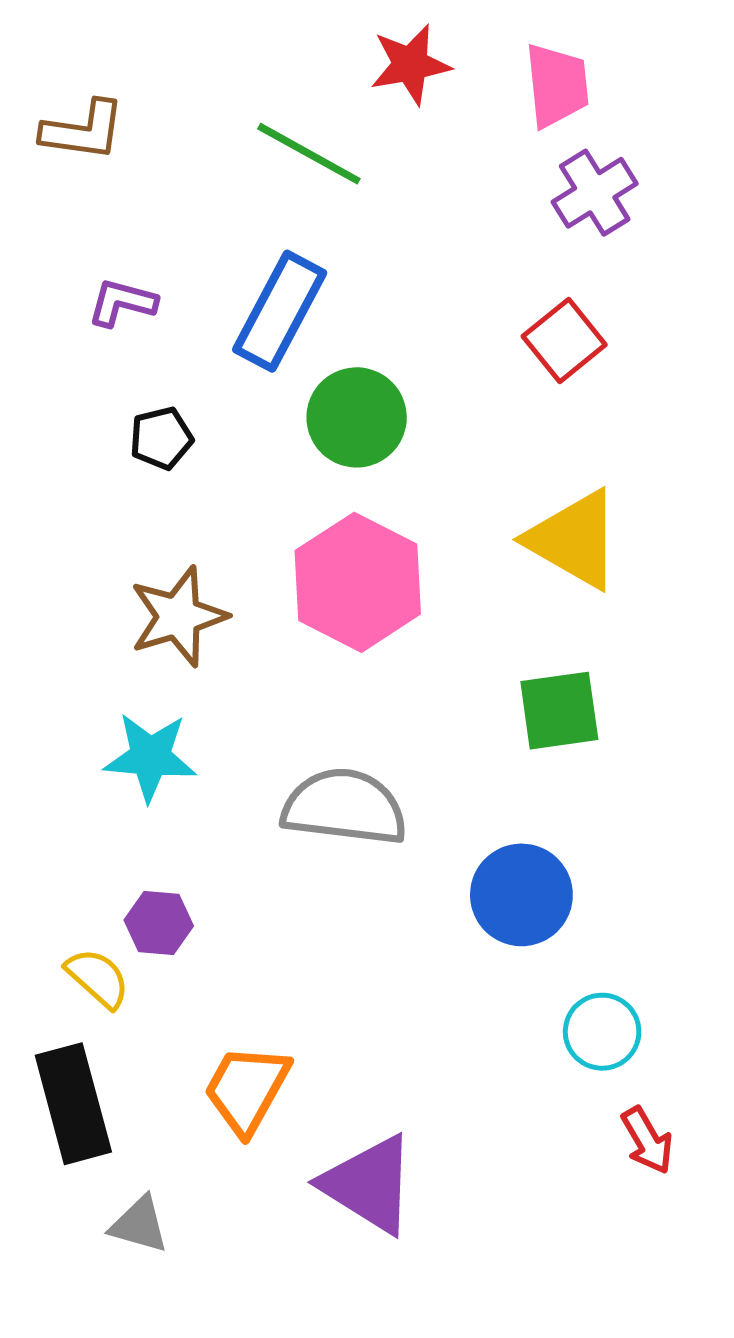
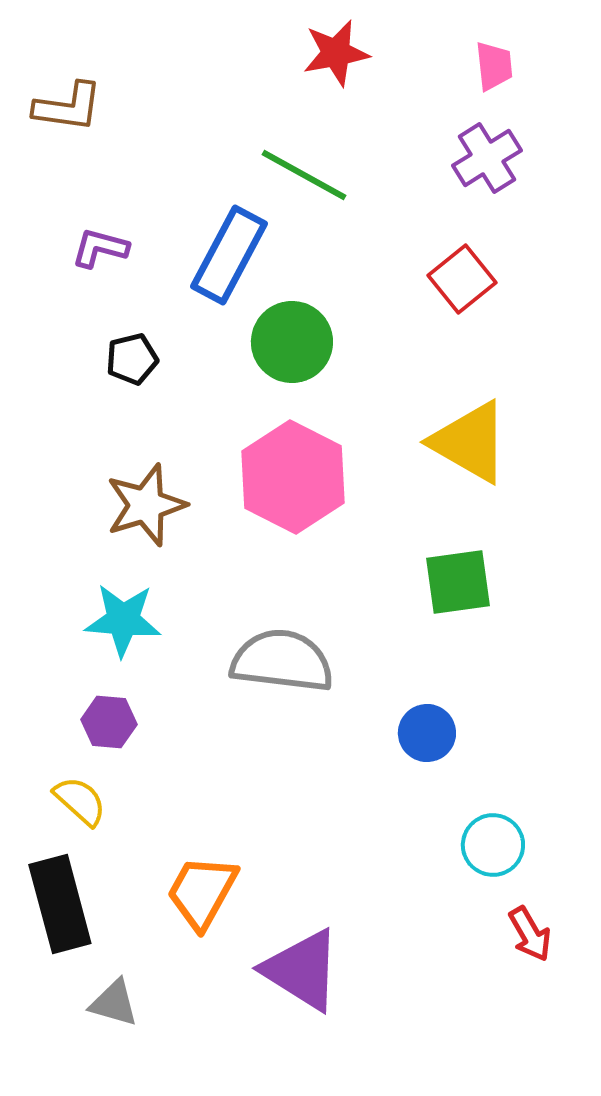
pink trapezoid: (557, 85) -> (494, 66), moved, size x0.7
green line: (309, 154) -> (304, 175), moved
blue circle: (521, 895) -> (427, 733), size x0.7
purple hexagon: (159, 923) -> (109, 722), moved

